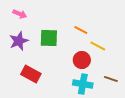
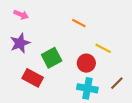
orange line: (81, 30) -> (79, 23), moved
green square: (49, 38) -> (52, 58), moved, turned -30
brown line: (111, 79) -> (117, 83), turned -64

